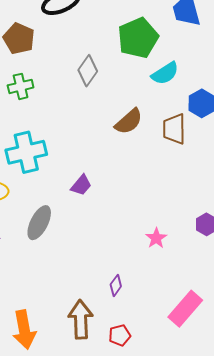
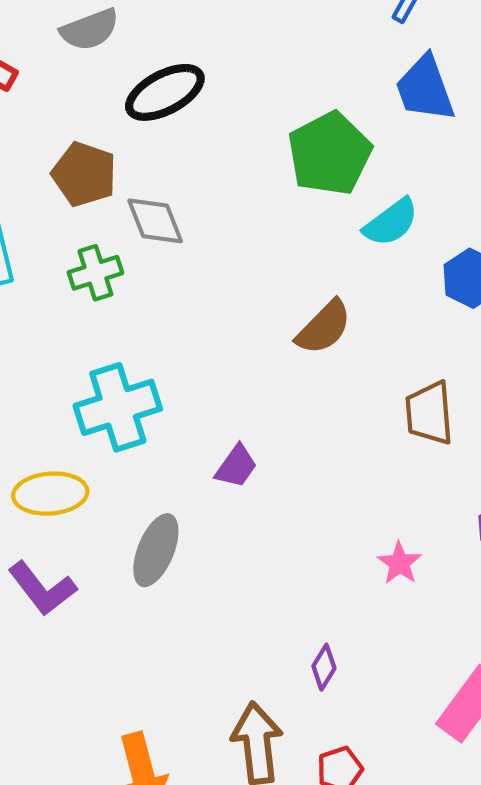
gray diamond: (88, 71) -> (155, 221), moved, turned -52
brown trapezoid: (174, 129) -> (429, 413), moved

